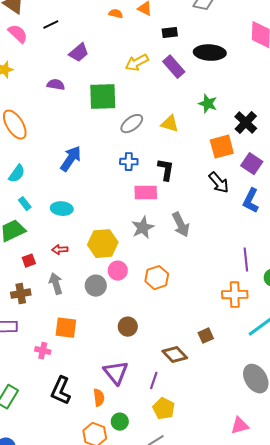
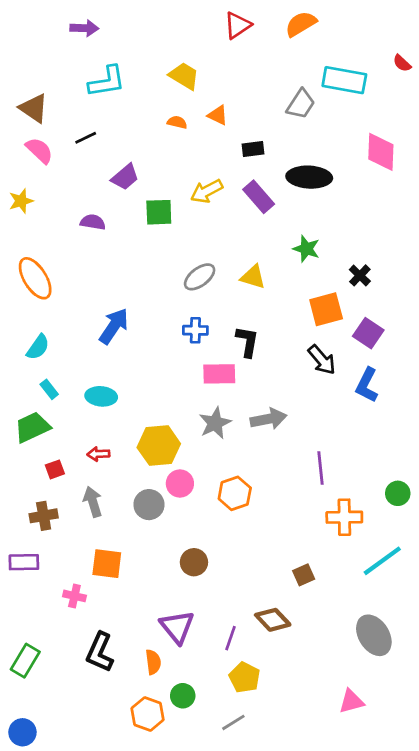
green square: (103, 97) -> (159, 212), moved, size x0.7
black cross: (246, 123) -> (360, 275), size x0.7
gray arrow: (181, 225) -> (268, 419), turned -75
purple line: (246, 260) -> (320, 468), moved
brown diamond: (175, 355) -> (273, 620), moved

